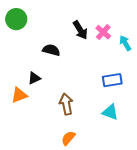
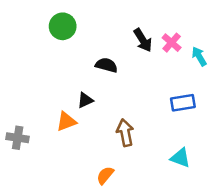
cyan triangle: (110, 112) -> (180, 158), moved
orange semicircle: (68, 138) -> (105, 175), moved

